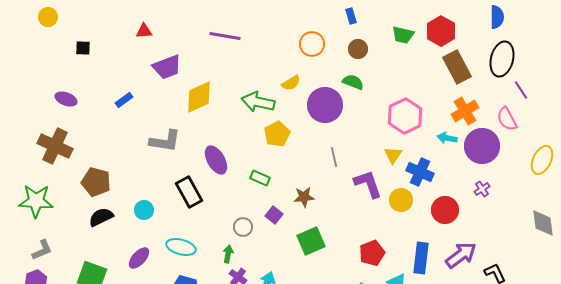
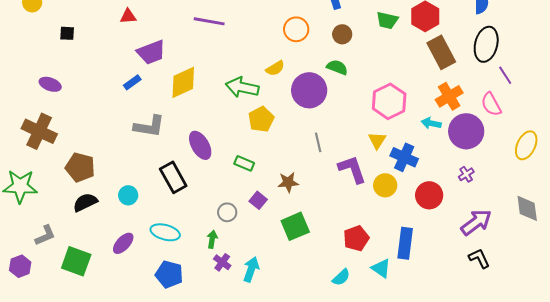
blue rectangle: (124, 100) -> (132, 82), moved
gray L-shape: (42, 250) -> (45, 235), moved
purple arrow: (461, 255) -> (476, 222), moved

